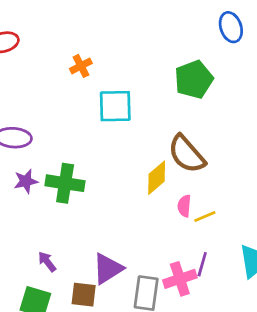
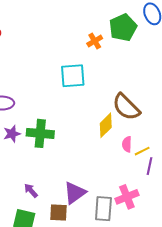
orange cross: (81, 66) -> (95, 41), moved
green pentagon: (194, 79) -> (123, 28), moved
purple line: (202, 264) -> (149, 166), moved

